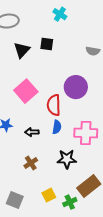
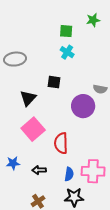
black triangle: (22, 50) -> (28, 98), moved
purple circle: (76, 87) -> (83, 106), moved
blue semicircle: (57, 127) -> (69, 174), moved

